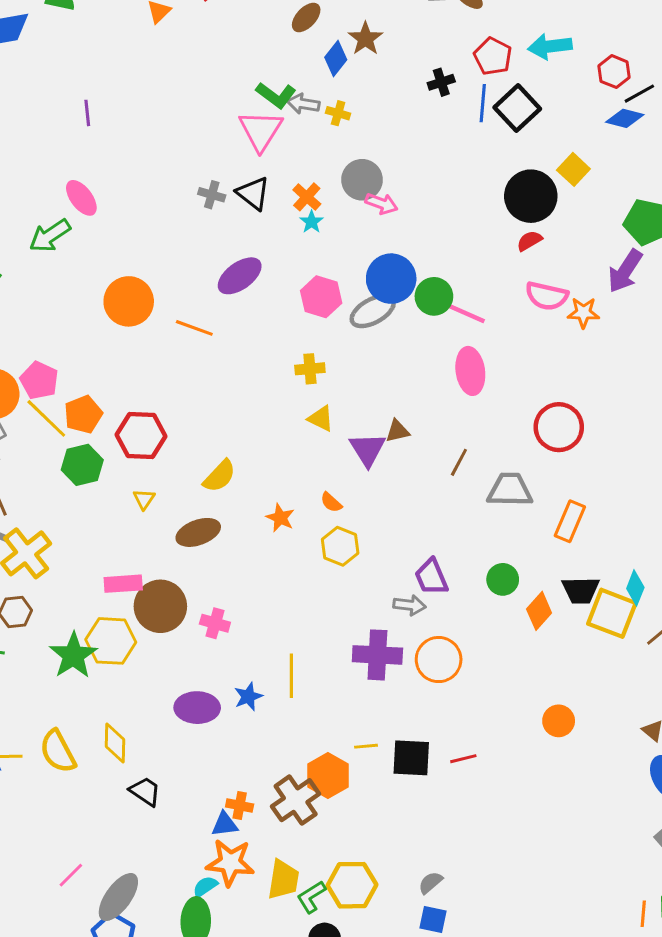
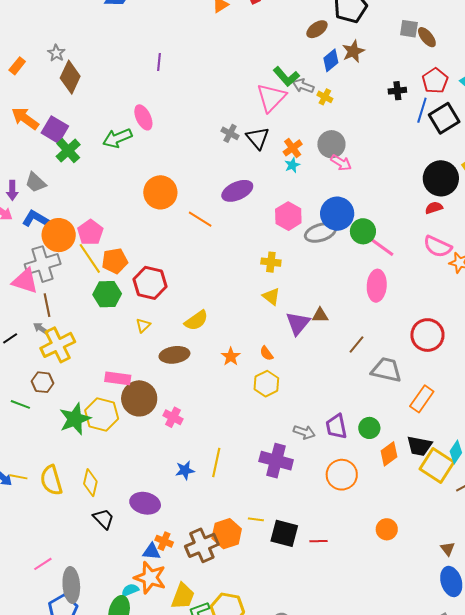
purple trapezoid: (431, 577) -> (336, 426), moved
orange circle: (439, 660) -> (342, 475), moved
purple ellipse: (197, 708) -> (145, 503), moved
gray ellipse: (118, 897) -> (71, 585), turned -52

